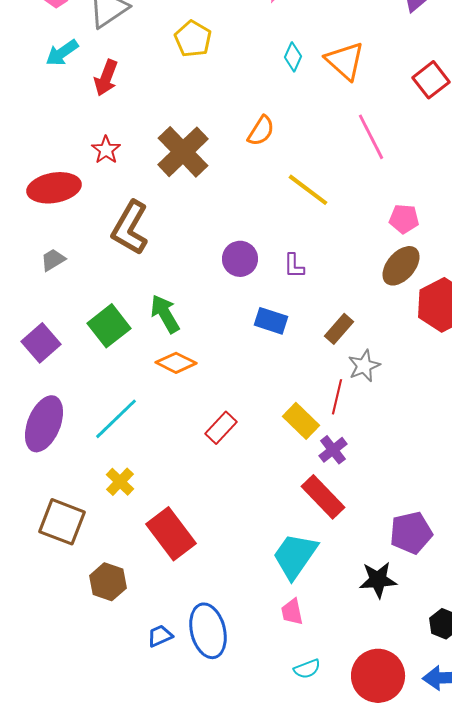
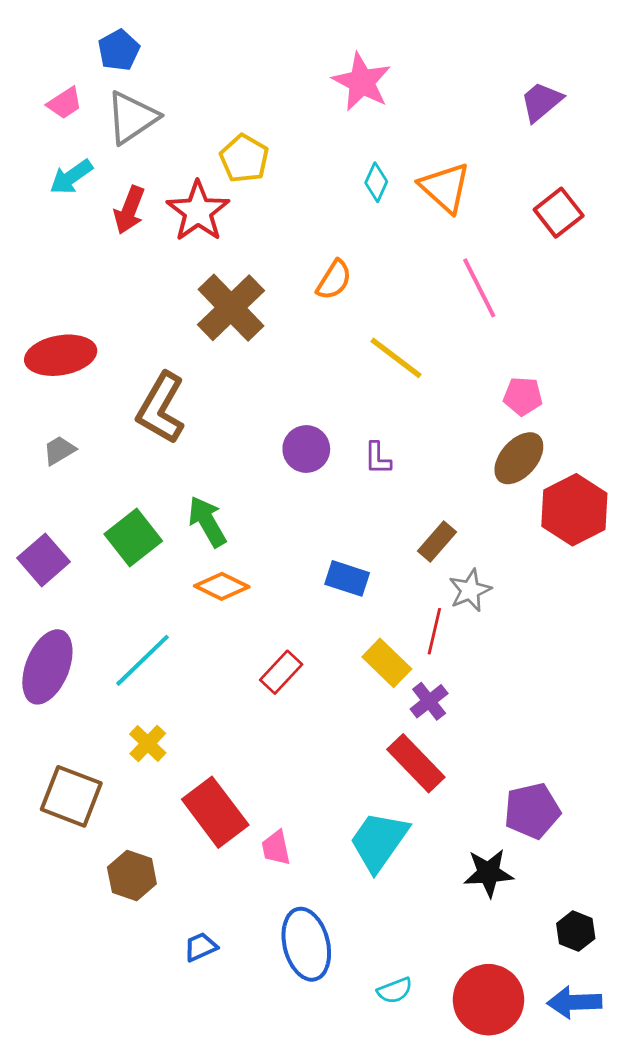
red star: (106, 150) -> (198, 211), moved, size x1.6
blue rectangle: (271, 321) -> (347, 578), moved
pink trapezoid: (292, 612) -> (276, 848), moved
blue ellipse: (208, 631) -> (306, 944), moved

